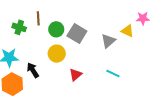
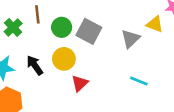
green cross: (19, 27) -> (13, 27), turned 32
black arrow: (33, 70) -> (35, 65), moved
red triangle: (76, 75) -> (80, 83), moved

